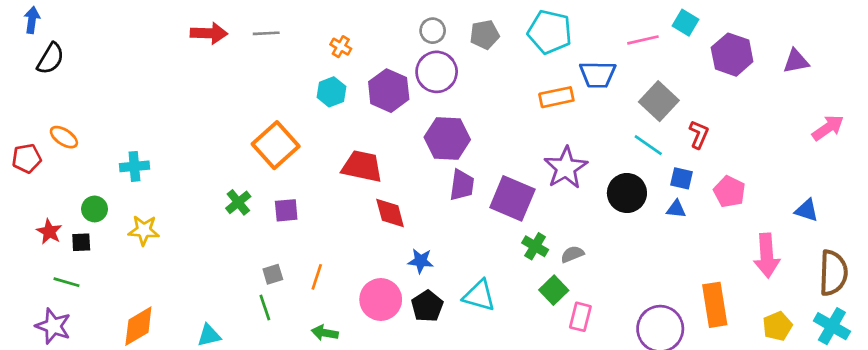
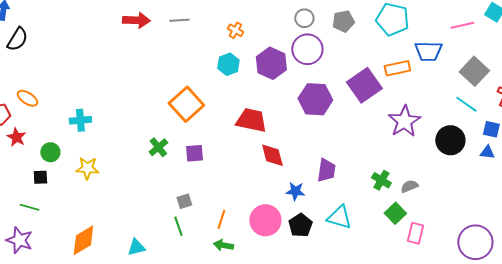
purple trapezoid: (462, 185) -> (326, 170), moved
purple square: (512, 198) -> (364, 85), moved, turned 32
red star: (49, 232) -> (16, 137), moved
orange line: (317, 277) -> (221, 219), moved

